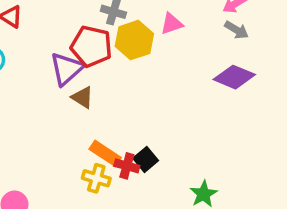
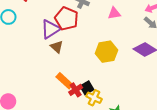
yellow hexagon: (134, 40) -> (106, 52), moved
red cross: (127, 166) -> (76, 90), turned 32
yellow cross: (96, 178) -> (94, 98), moved

